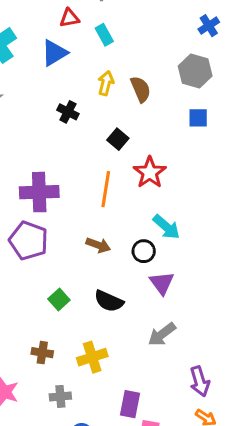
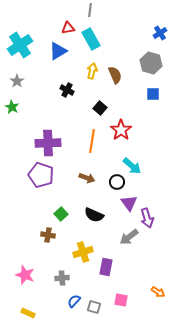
cyan rectangle: (104, 35) -> (91, 39), size x1.5
brown cross: (42, 353) -> (48, 235), moved
purple arrow: (200, 381) -> (147, 218), moved
purple rectangle: (130, 404) -> (106, 267), moved

